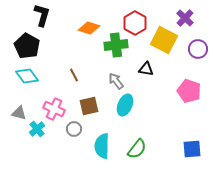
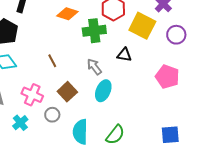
brown square: (89, 106) -> (67, 92), turned -30
cyan cross: (37, 129) -> (20, 123), moved

